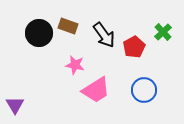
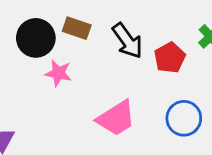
pink star: (75, 65) -> (58, 73), moved

